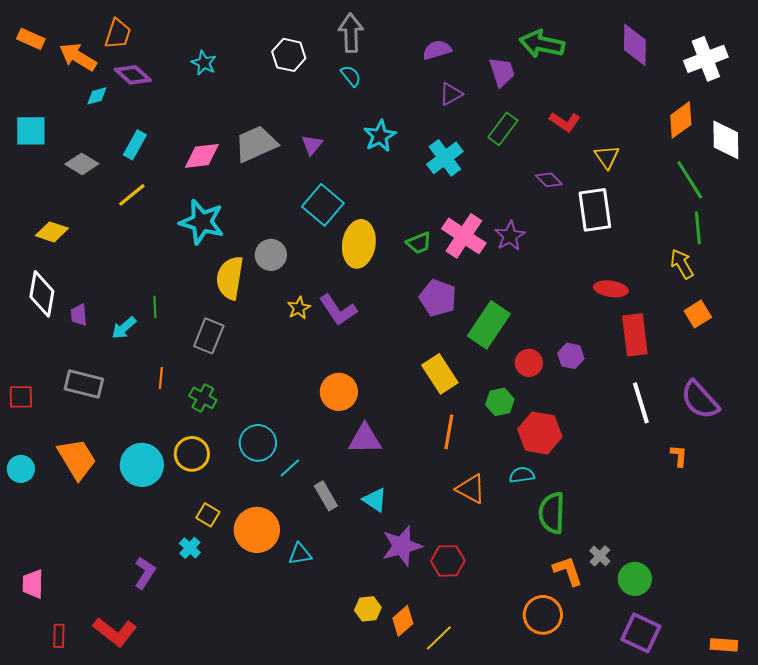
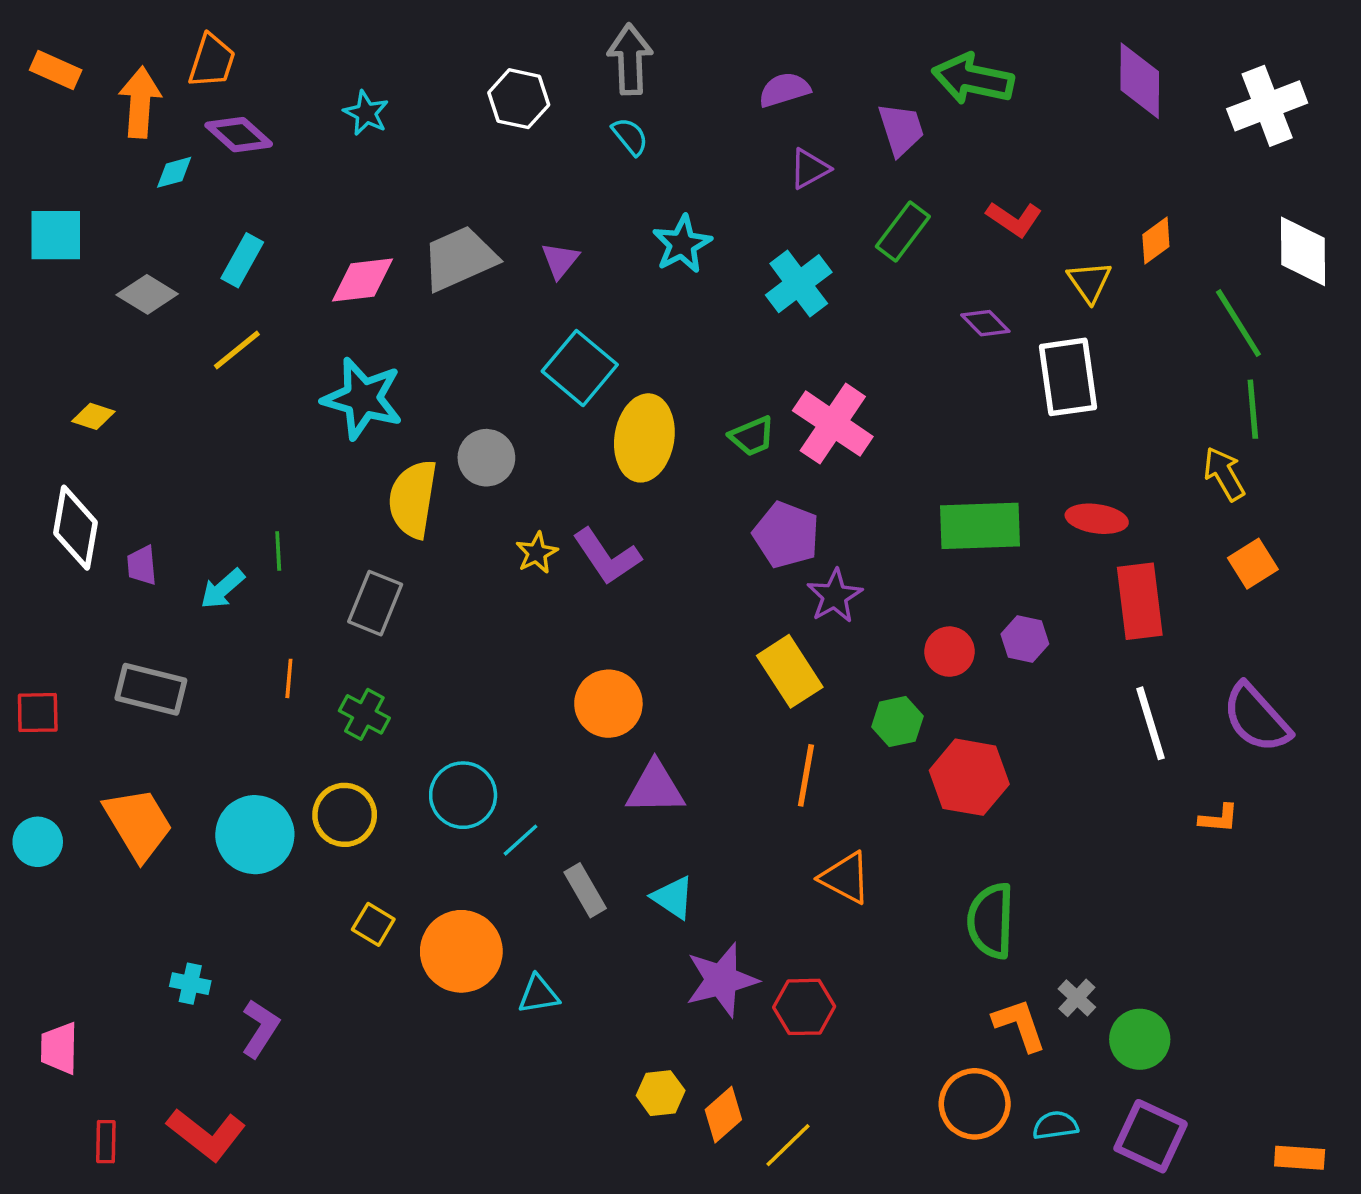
orange arrow: (78, 57) -> (140, 102), turned 63
orange diamond: (681, 120) -> (1156, 241), moved, size x0.7
yellow diamond: (52, 232) -> (93, 416), size x0.7
purple star: (510, 236) -> (835, 596), moved
green rectangle: (489, 325) -> (980, 526), moved, turned 54
orange L-shape: (679, 456) -> (1219, 818), turned 90
cyan semicircle: (522, 475) -> (1055, 1125), moved
cyan cross: (190, 548) -> (190, 984), moved, turned -30

